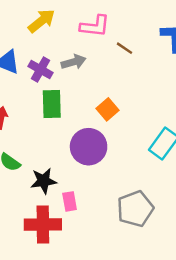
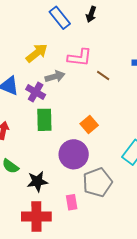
gray arrow: (74, 62) -> (55, 77), moved
pink rectangle: (70, 201) -> (72, 202), moved
gray pentagon: (135, 209) -> (97, 182), moved

